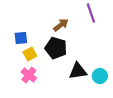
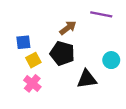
purple line: (91, 13) -> (101, 14), turned -60
cyan circle: (100, 76) -> (111, 60), moved

